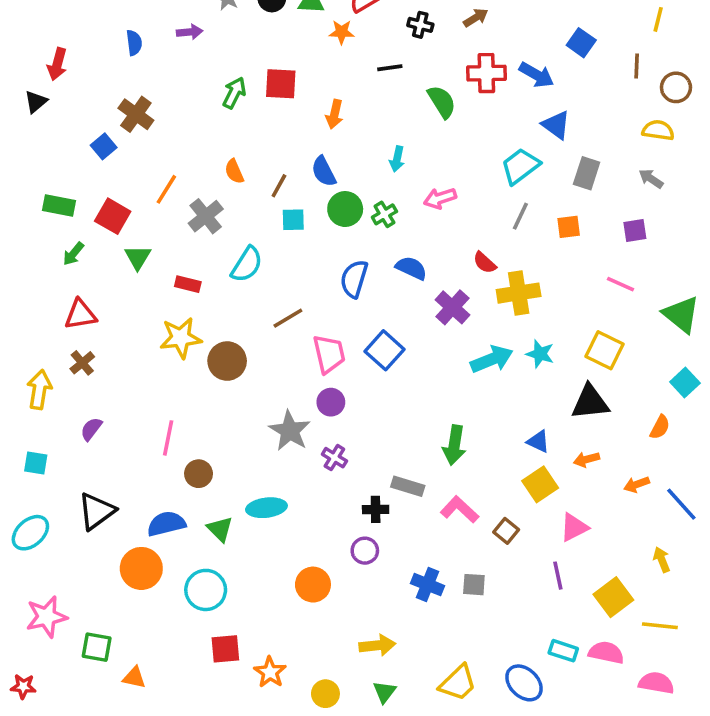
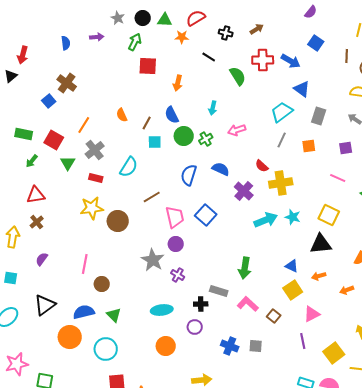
black line: (390, 68) -> (209, 57), turned 40
green arrow: (234, 93) -> (135, 42), moved
gray cross: (206, 216) -> (95, 150), moved
cyan ellipse: (266, 508) -> (162, 310), moved

